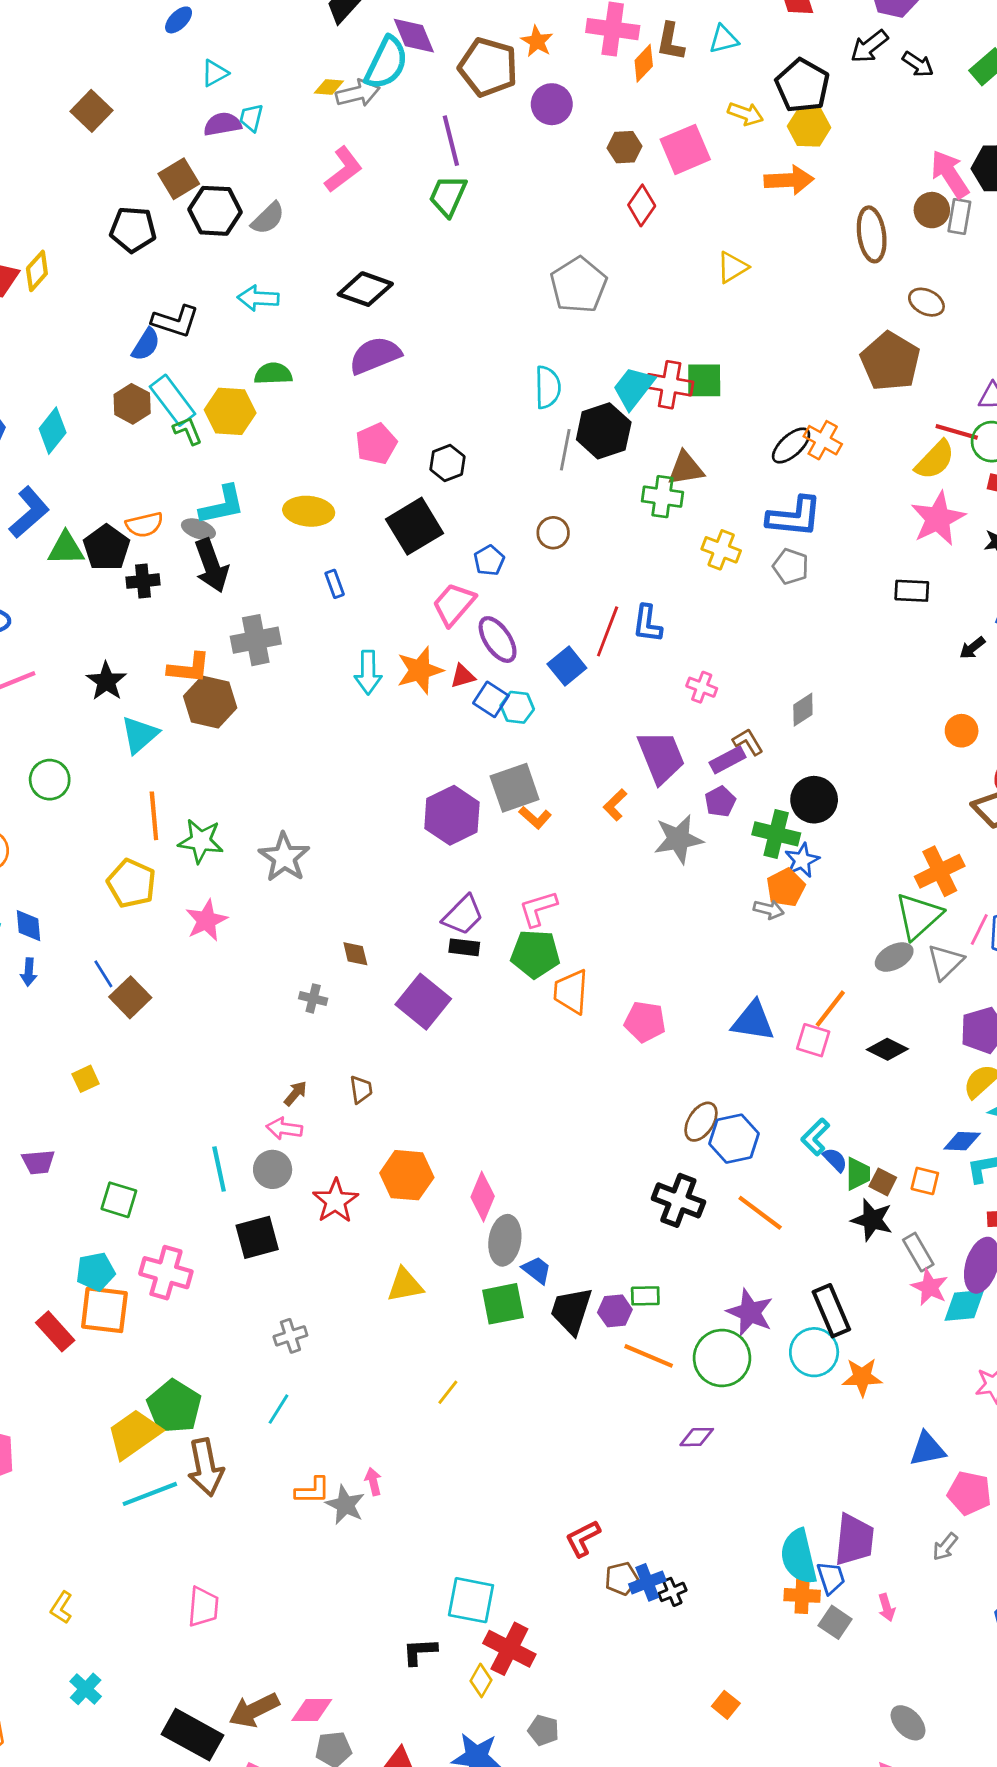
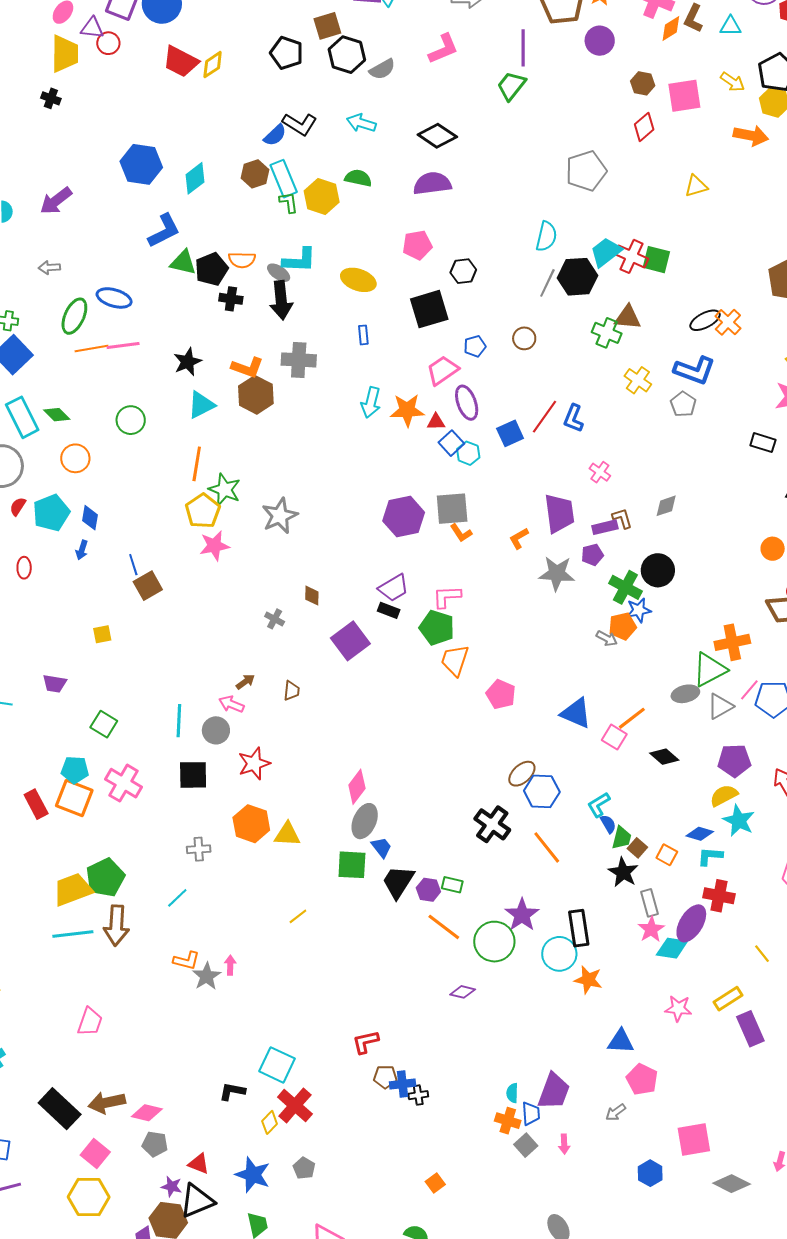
yellow pentagon: (131, 883) -> (203, 511), moved
orange hexagon: (407, 1175) -> (251, 824), moved
cyan semicircle: (799, 1557) -> (512, 1093), size x0.5

